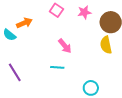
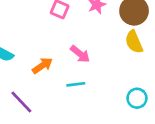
orange arrow: (24, 23) -> (42, 66), moved
cyan circle: (91, 88) -> (137, 98), moved

